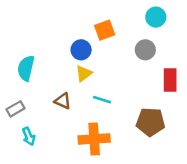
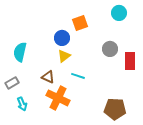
gray circle: (145, 50) -> (110, 49), moved
brown pentagon: (151, 122) -> (115, 109), moved
orange cross: (94, 139) -> (58, 98), moved, turned 30

